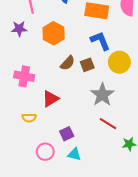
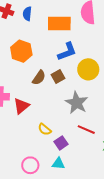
blue L-shape: (100, 41) -> (67, 52), turned 100
red triangle: (51, 99) -> (21, 106), moved
yellow semicircle: (29, 118) -> (45, 129), moved, turned 48
purple square: (67, 134) -> (61, 143), moved

